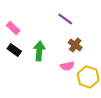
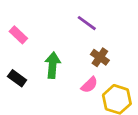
black rectangle: (14, 50) -> (17, 78), moved
pink semicircle: (67, 66) -> (89, 85), turned -32

